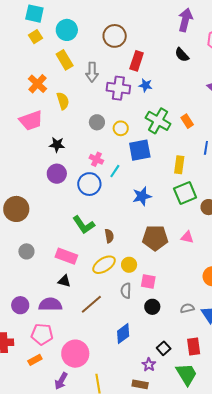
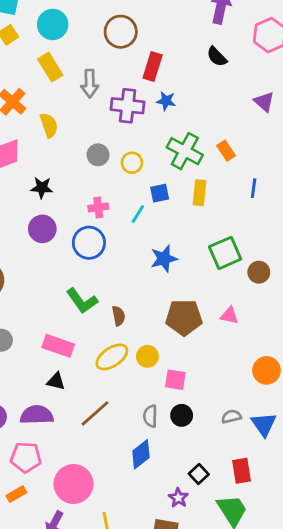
blue square: (140, 150) -> (160, 193), size x0.6
pink cross: (96, 159) -> (98, 207), turned -32
yellow rectangle: (179, 165) -> (199, 193), moved
cyan line: (115, 171) -> (138, 214), moved
gray semicircle: (126, 291) -> (150, 416), moved

